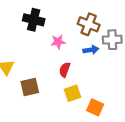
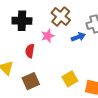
brown cross: (89, 24) -> (61, 17), moved, turned 30
red semicircle: (65, 70) -> (30, 51), moved

